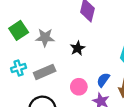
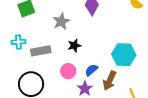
gray star: (45, 38) -> (61, 21), moved, turned 30
black star: (78, 48) -> (74, 46), moved

